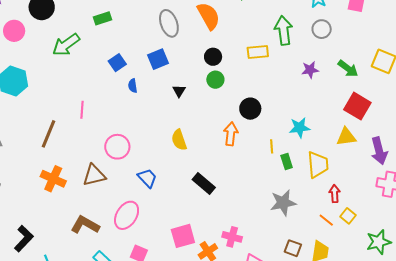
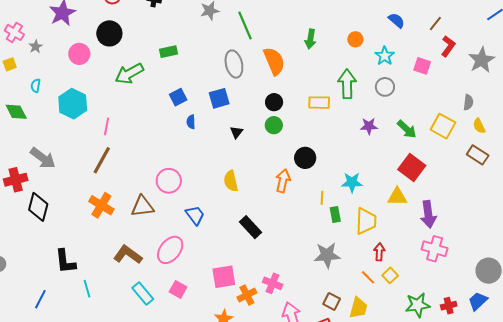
pink line: (82, 110) -> (107, 126), moved
black L-shape: (24, 239) -> (65, 261), turned 124

